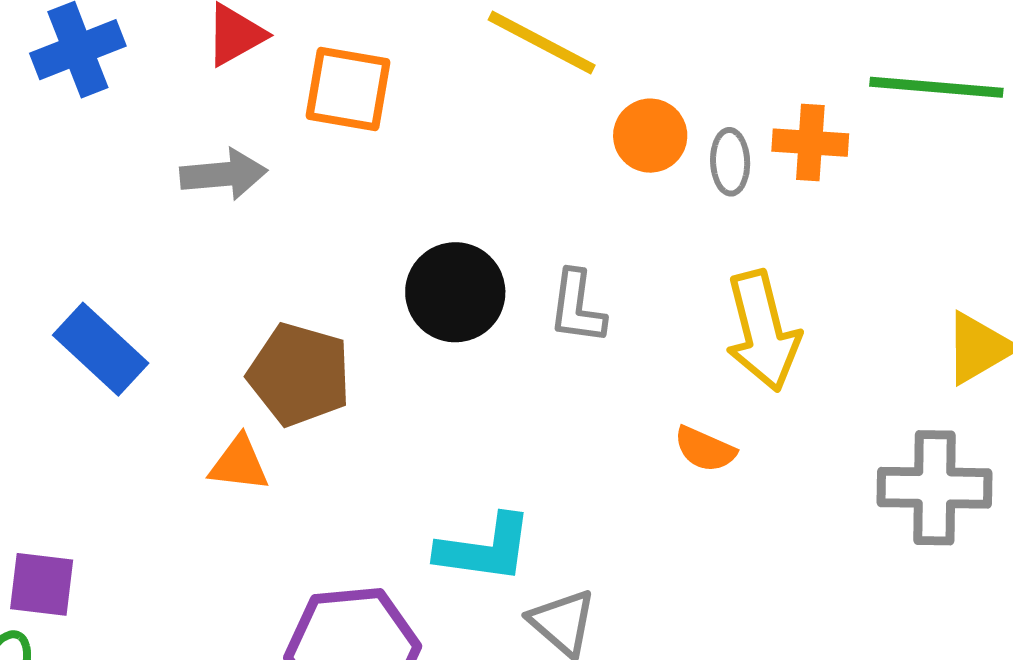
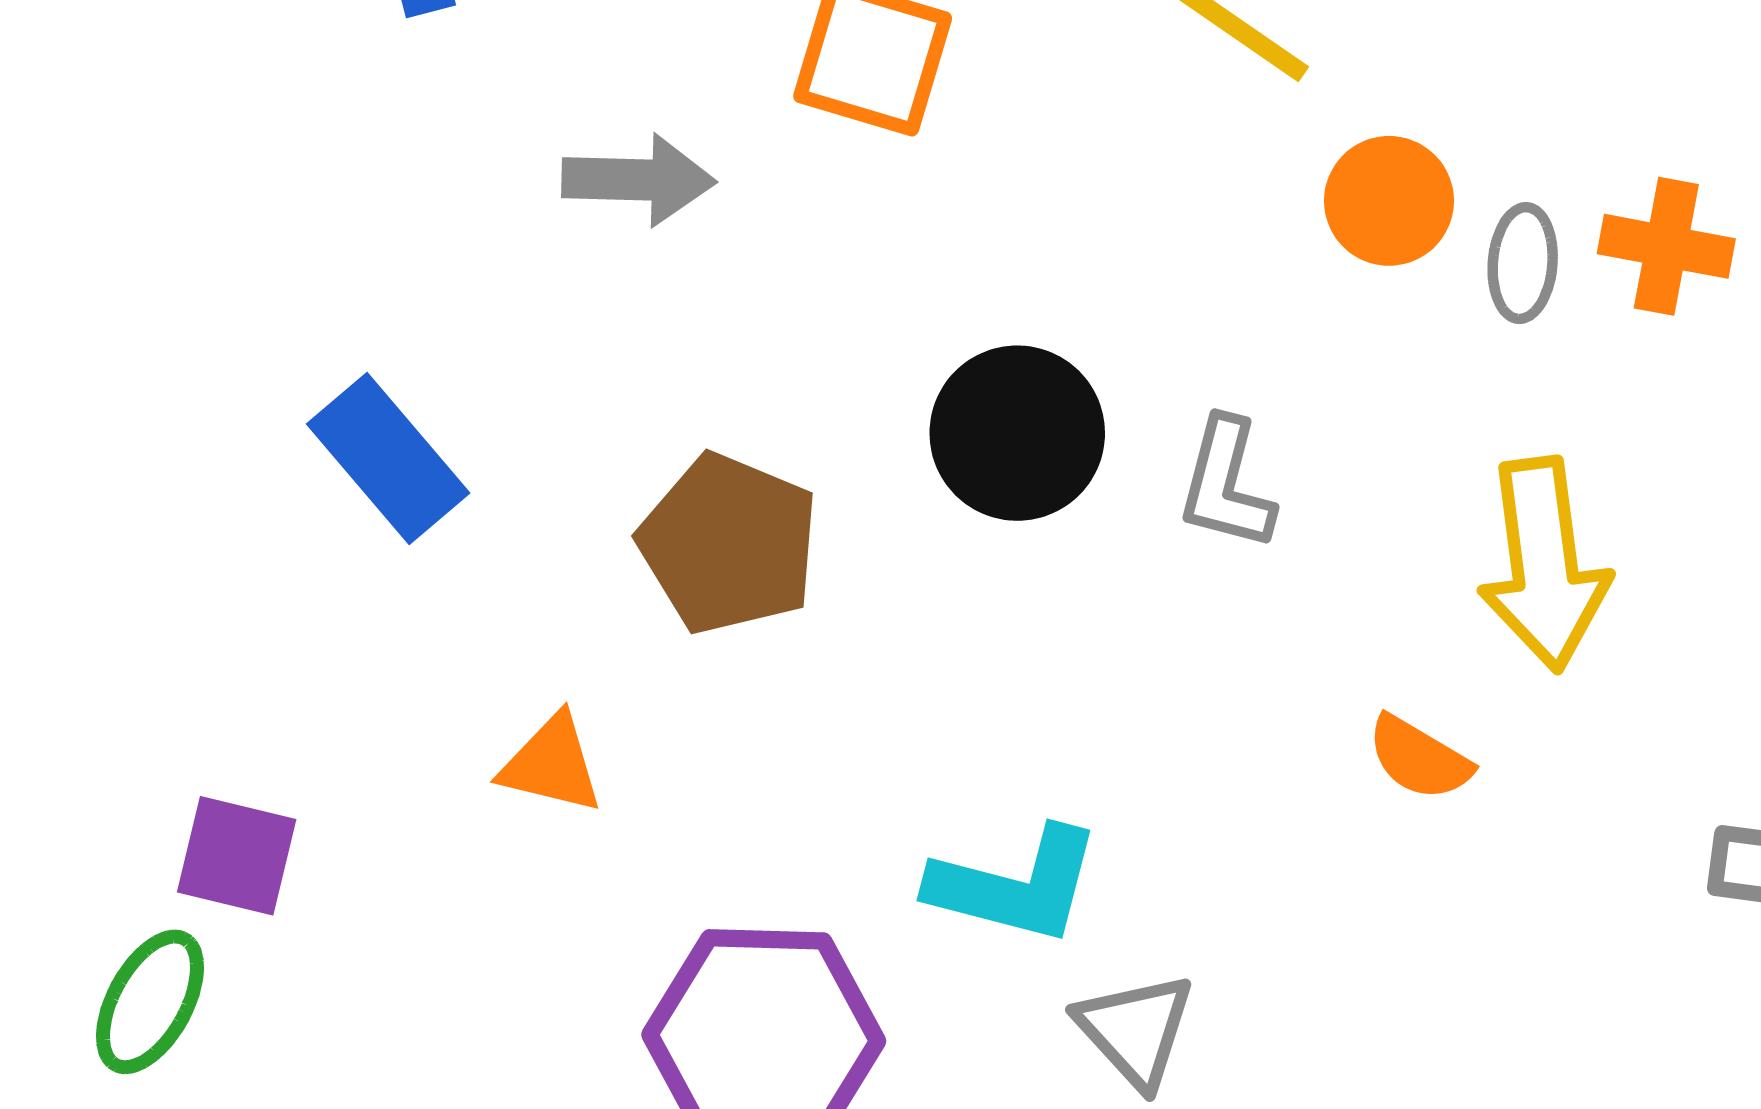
orange triangle: (239, 464) -> (552, 764), moved

